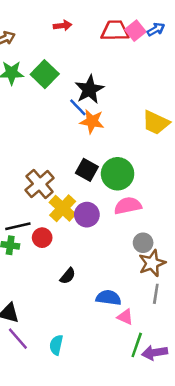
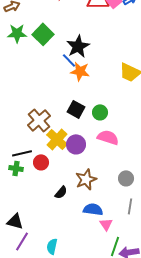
green circle: (118, 174) -> (100, 112), size x0.6
pink semicircle: (128, 206) -> (108, 137), turned 30
gray circle: (143, 243) -> (126, 178), moved
brown star: (152, 263) -> (86, 179), moved
pink triangle: (125, 317) -> (106, 224), turned 32
purple line: (18, 339) -> (22, 241), turned 72

